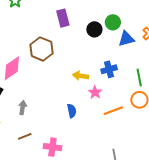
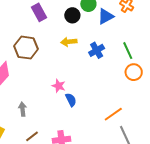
yellow arrow: (81, 76) -> (69, 42), moved
pink star: (95, 92) -> (59, 86), moved
orange line: (113, 111) -> (113, 114), moved

